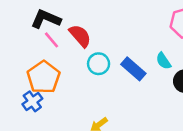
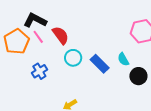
orange pentagon: (44, 77) -> (17, 41), moved
blue cross: (32, 101) -> (39, 71), moved

